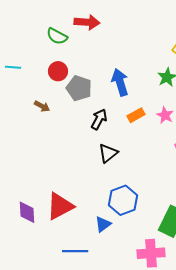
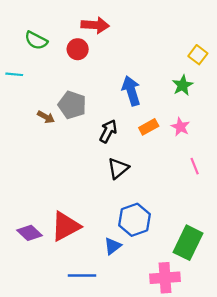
green semicircle: (57, 36) -> (36, 40), moved
red circle: (58, 71) -> (78, 49), moved
gray pentagon: (79, 88) -> (72, 105), moved
purple diamond: (27, 212) -> (30, 233), turned -45

